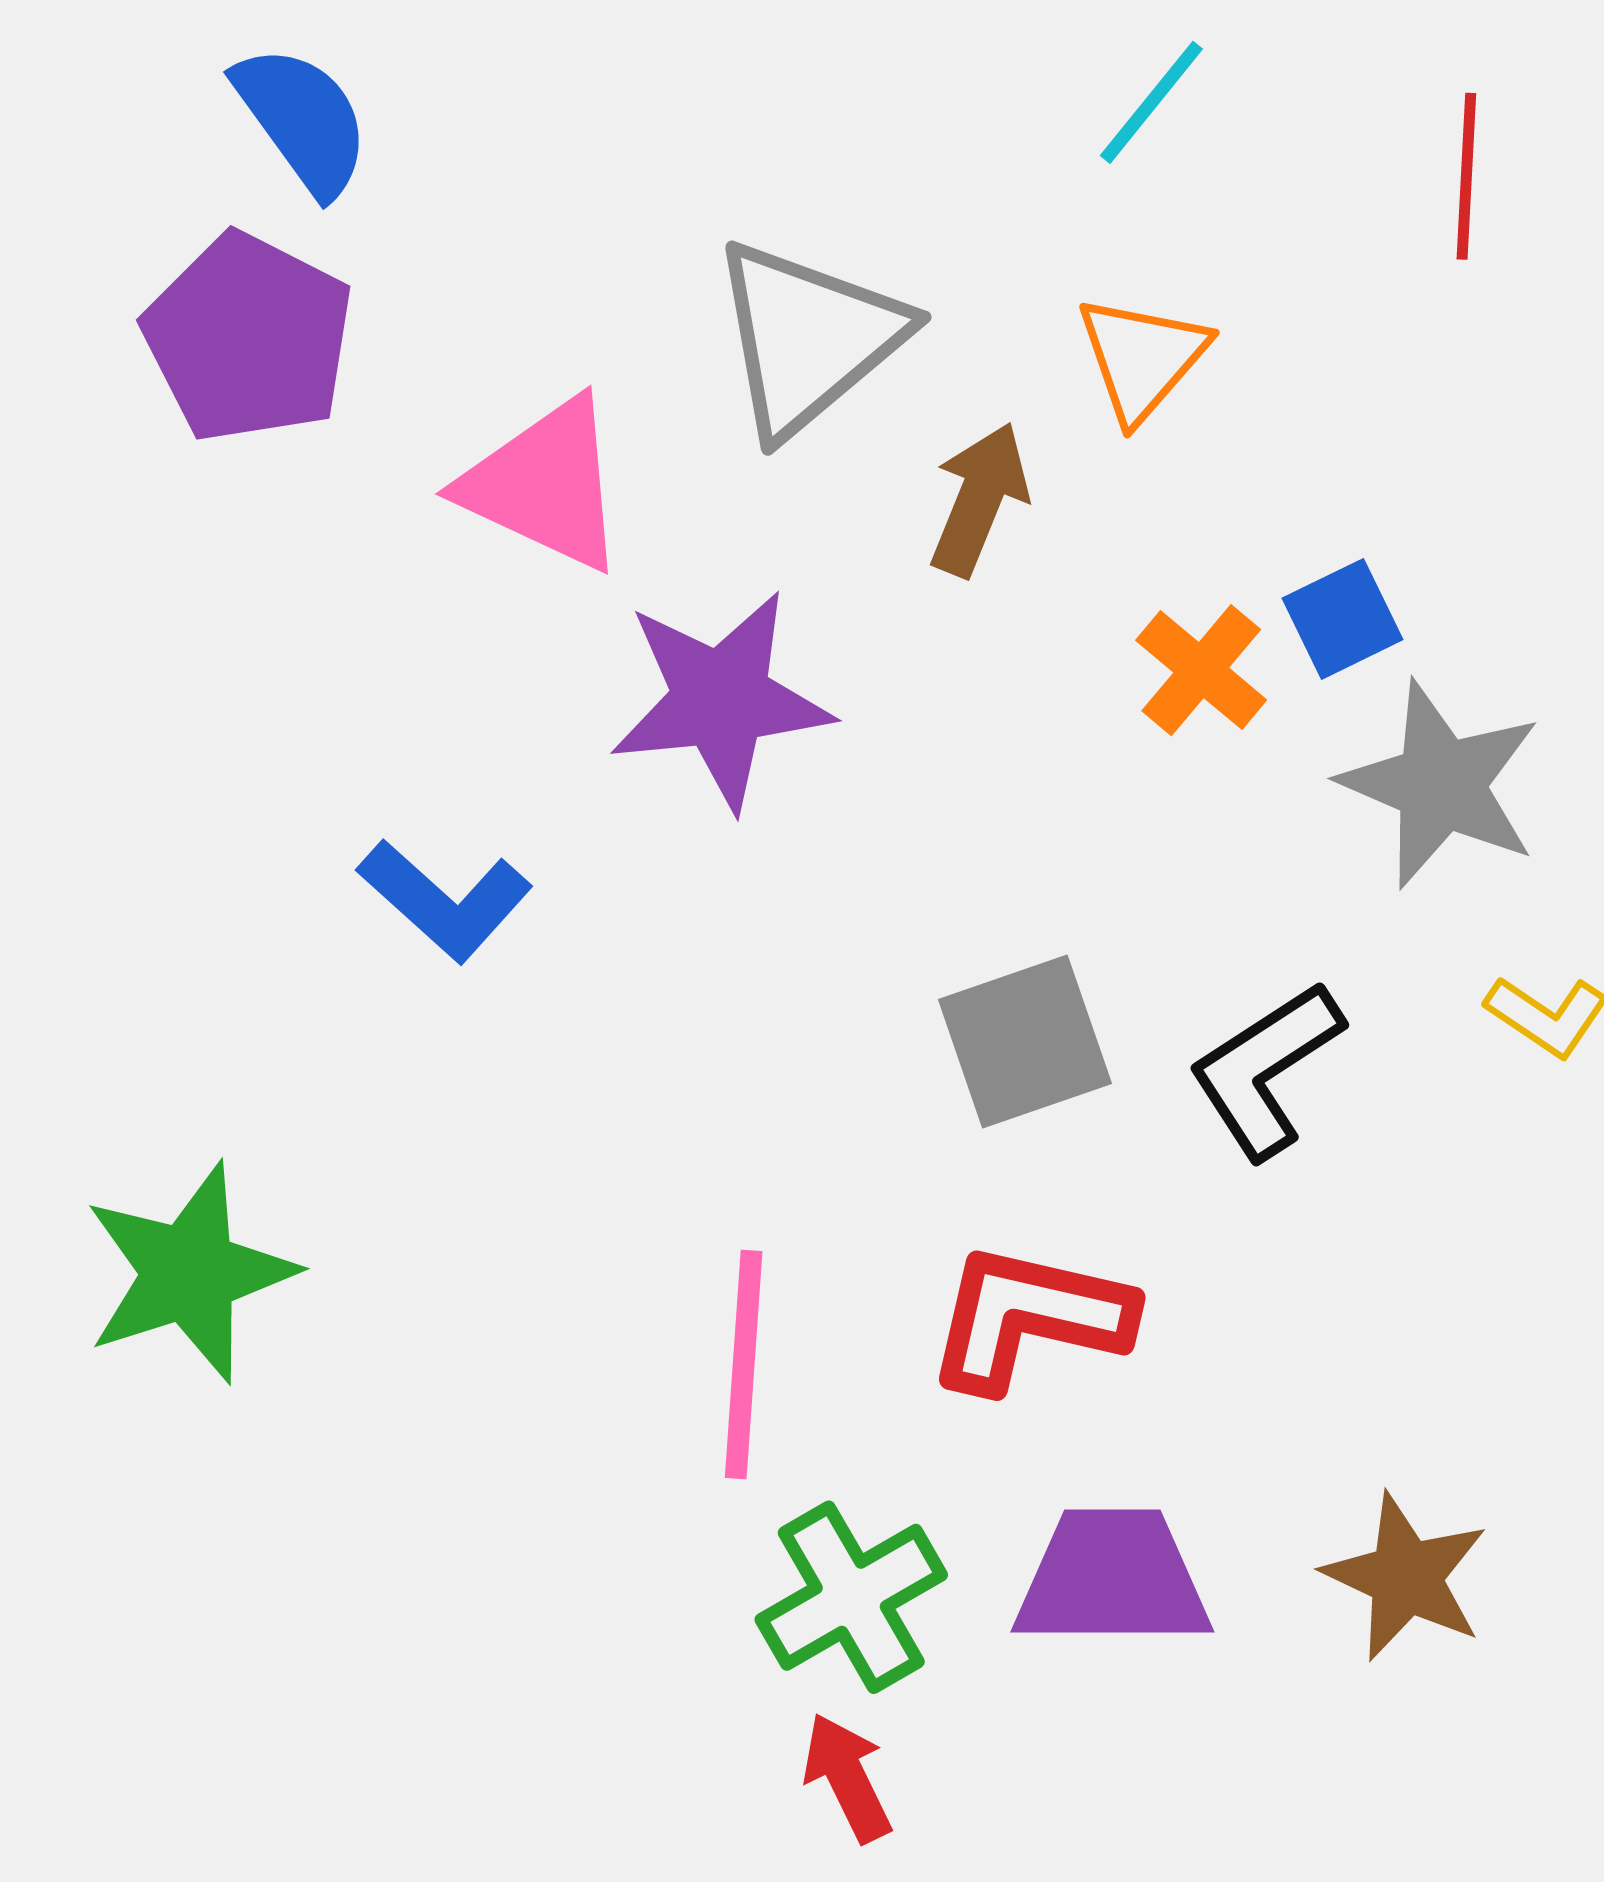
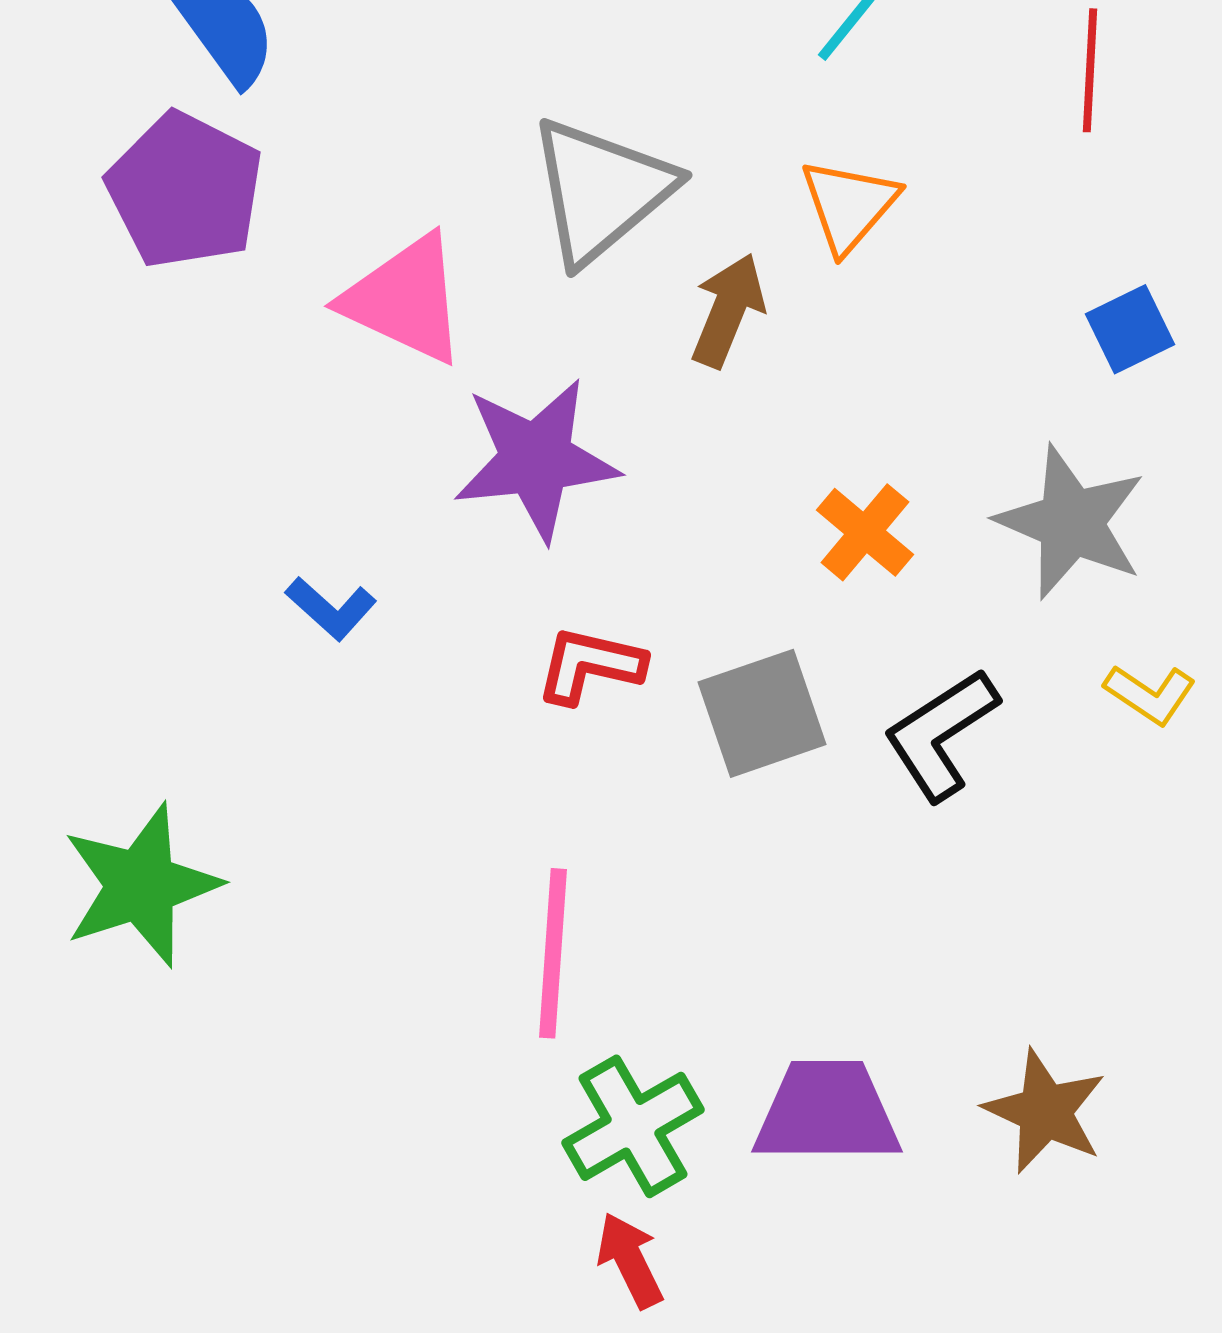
blue square: (1342, 619) -> (1130, 329), moved
orange cross: (1201, 670) -> (865, 532), moved
blue L-shape: (445, 900) -> (331, 608), size x0.7
red L-shape: (1029, 1317) -> (590, 665), moved, size x0.7

